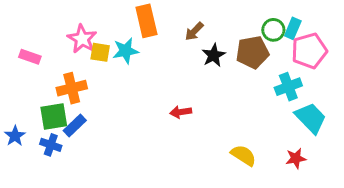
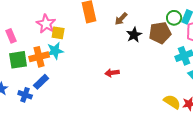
cyan star: (125, 51) -> (55, 51), moved
pink rectangle: (30, 57) -> (11, 36), turned 48
green square: (54, 117) -> (18, 60), moved
yellow semicircle: (243, 155) -> (172, 102), moved

